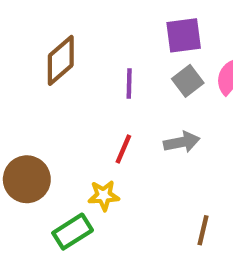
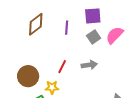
purple line: (129, 83) -> (67, 28), moved
brown circle: (27, 179) -> (28, 76), moved

